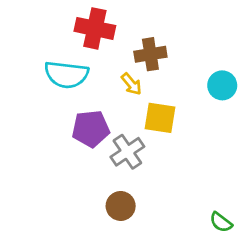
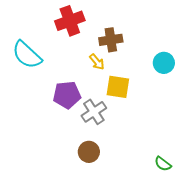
red cross: (95, 28) -> (70, 21), turned -32
cyan semicircle: (66, 75) -> (27, 55), moved, turned 36

